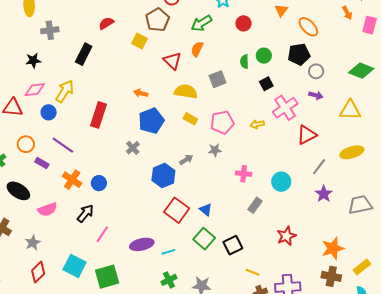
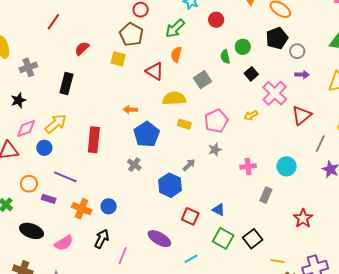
yellow arrow: (65, 91) -> (56, 124), turned 30
red square: (177, 210) -> (190, 216), size x0.7
purple ellipse: (142, 244) -> (159, 239), moved, turned 55

